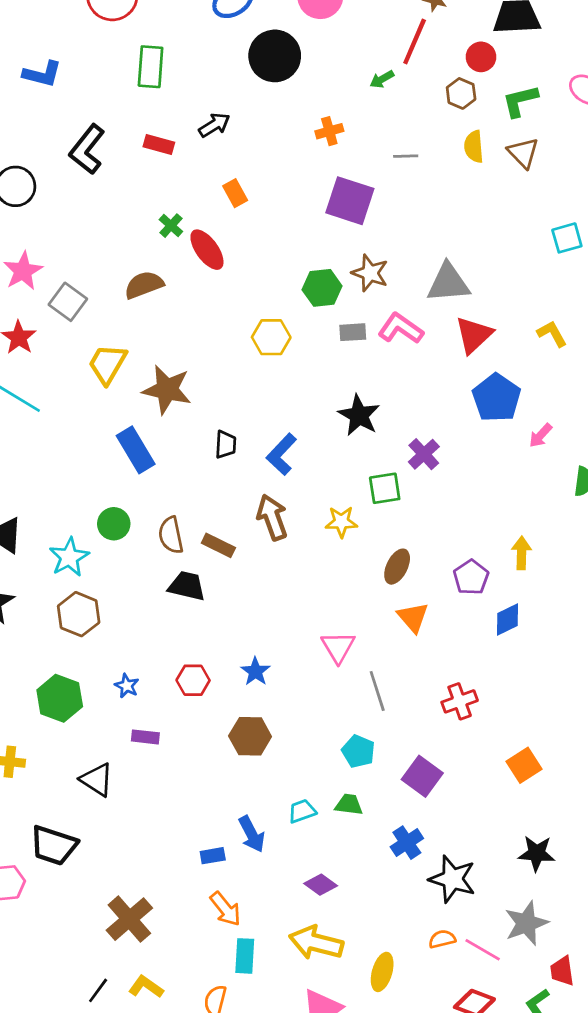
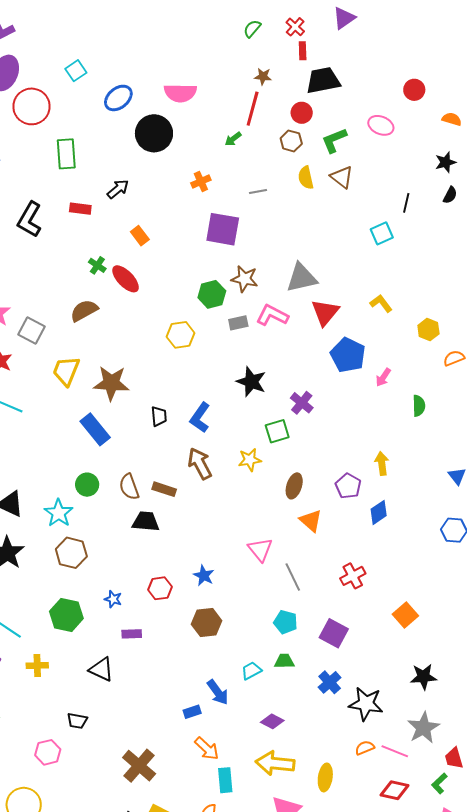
black trapezoid: (54, 845) -> (77, 721), size x0.6

